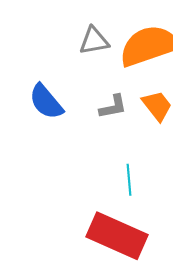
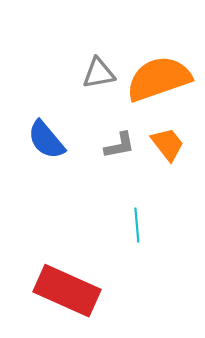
red rectangle: (117, 236) -> (67, 291), moved

